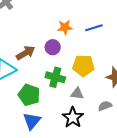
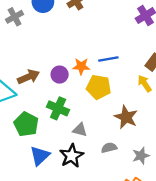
orange star: (65, 27) -> (81, 66), moved
yellow pentagon: (83, 66) -> (99, 87), moved
blue triangle: (32, 121) -> (40, 156), moved

